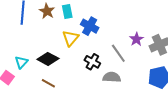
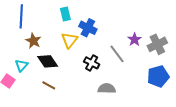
brown star: (47, 11) -> (33, 41), moved
black diamond: (48, 59) -> (48, 61), turned 30
gray semicircle: (112, 77) -> (107, 89), moved

